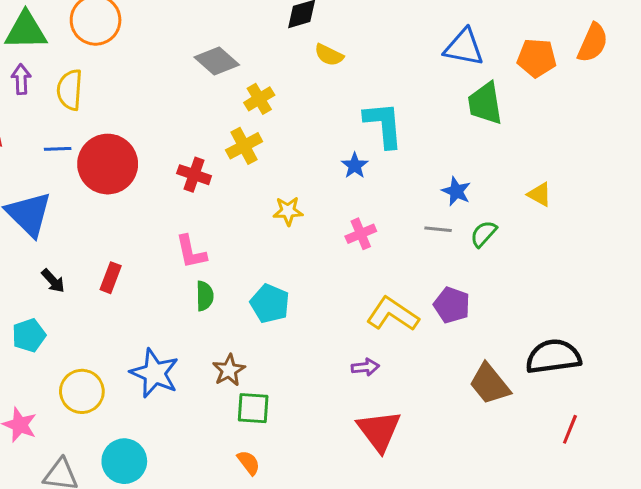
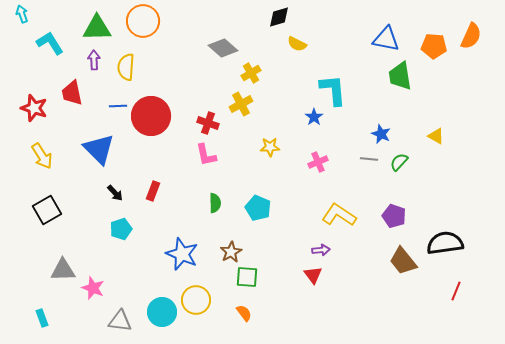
pink L-shape: (191, 252) -> (206, 155), moved
purple pentagon: (452, 305) -> (394, 216), moved
cyan pentagon: (29, 335) -> (121, 229), moved
yellow circle: (82, 391) -> (196, 300), moved
red triangle: (379, 431) -> (313, 275), moved, size x0.6

